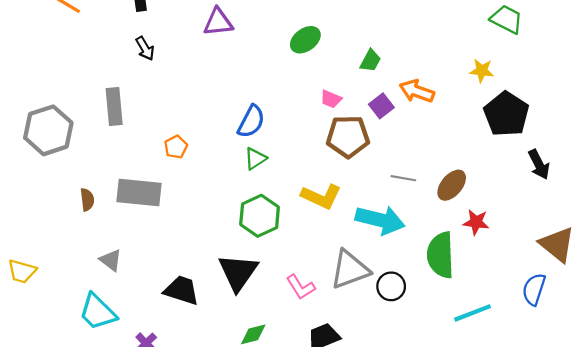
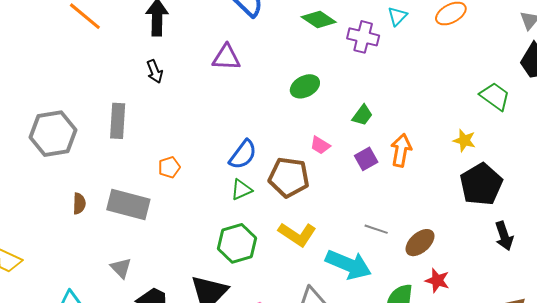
orange arrow: (417, 91) -> (401, 150), turned 72
brown pentagon: (348, 136) -> (289, 177), moved
gray triangle: (111, 260) -> (121, 268), moved

